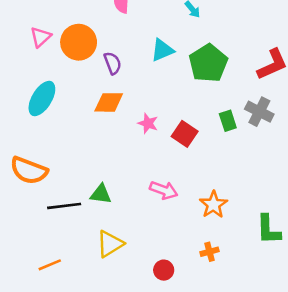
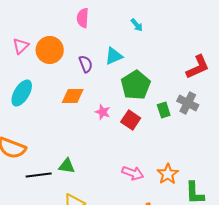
purple semicircle: (113, 63) -> (86, 64), moved
green pentagon: (208, 63) -> (136, 85), moved
pink arrow: (164, 190) -> (133, 173), moved
orange star: (213, 205) -> (168, 174), moved

